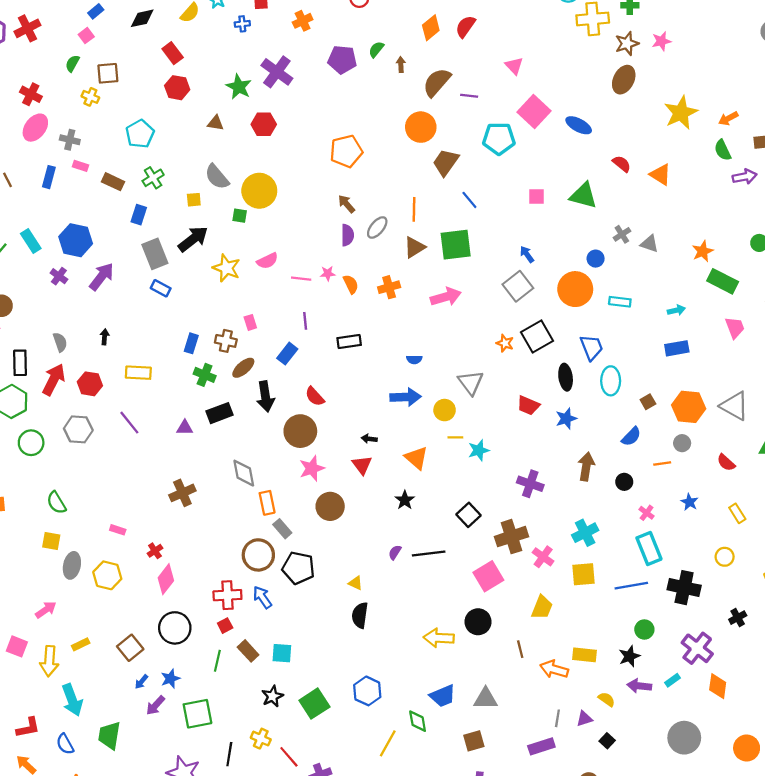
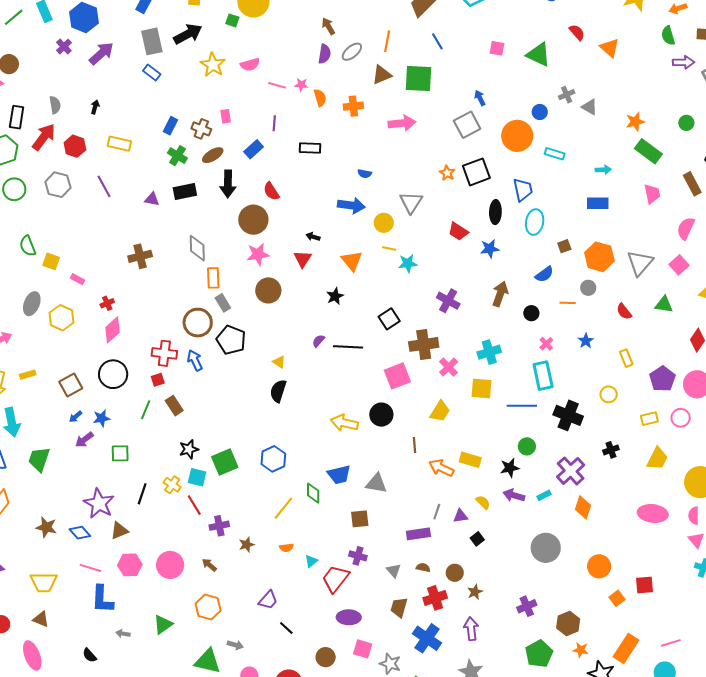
gray triangle: (734, 406) -> (640, 263), turned 32
yellow square: (51, 541) -> (51, 261), moved
cyan square: (282, 653) -> (197, 477), moved
green square: (197, 714) -> (120, 453), size x0.7

